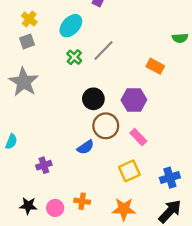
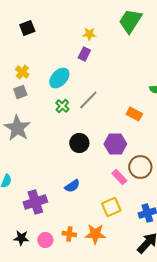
brown circle: (106, 126) -> (140, 167), moved
purple cross: (44, 165) -> (35, 202), size x1.6
orange star: (124, 209) -> (95, 234), moved

